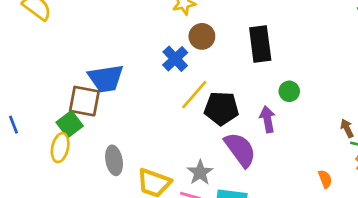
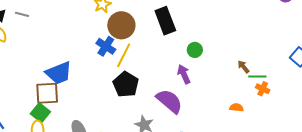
brown circle: (202, 36) -> (121, 25), size x1.4
yellow line: (194, 95) -> (124, 55), moved
black pentagon: (221, 108) -> (126, 84), moved, turned -30
orange semicircle: (325, 179) -> (236, 108), turned -48

